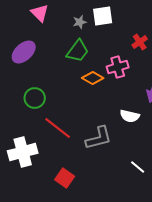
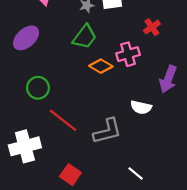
white line: (138, 167) -> (136, 173), moved

